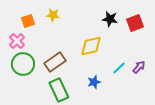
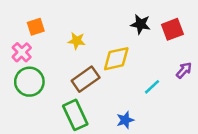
yellow star: (53, 15) -> (77, 41), moved
brown rectangle: (55, 62) -> (86, 79), moved
purple arrow: (139, 67) -> (184, 70), moved
blue star: (94, 82) -> (125, 120), moved

